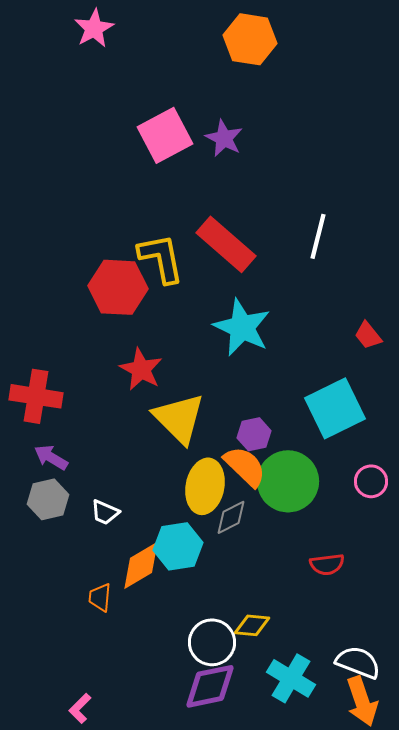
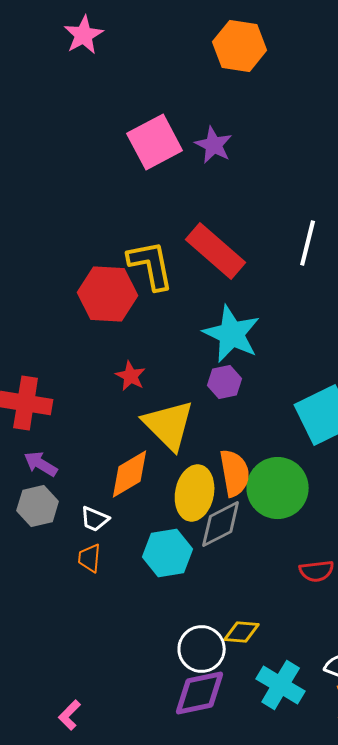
red star: (141, 369) -> (131, 376), size x0.7
purple hexagon: (254, 434) -> (225, 382), moved
orange semicircle: (245, 466) -> (235, 473), turned 36
gray diamond: (231, 517) -> (221, 524), size x1.4
orange diamond: (141, 565) -> (130, 474), moved
orange trapezoid: (100, 597) -> (90, 558), moved

